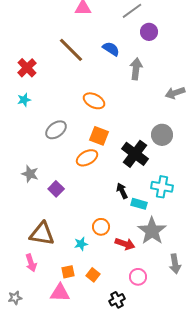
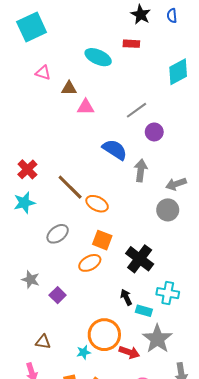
blue semicircle: (111, 49) -> (115, 150), size x1.4
brown line: (71, 50) -> (70, 187), moved
gray arrow: (175, 93) -> (176, 184), moved
cyan star: (24, 100) -> (24, 203), size x1.5
gray circle: (162, 135) -> (168, 210), moved
orange circle: (101, 227) -> (104, 335), size x1.8
brown triangle: (42, 234) -> (43, 342), size x0.6

